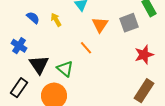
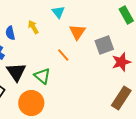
blue semicircle: (33, 18) -> (10, 33), moved, turned -144
gray square: (129, 23) -> (104, 45), moved

